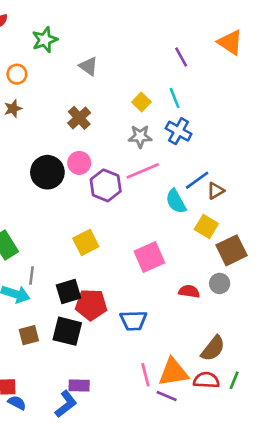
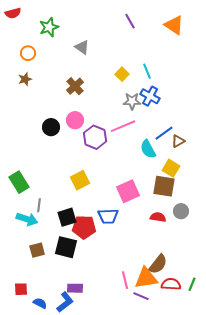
orange triangle: (230, 42) -> (174, 25), moved
purple line: (181, 57) -> (130, 21), moved
gray star: (140, 136) -> (132, 101), moved
black circle: (47, 172) -> (51, 127), size x0.7
brown square: (232, 250) -> (164, 186), moved, turned 35
blue trapezoid: (133, 321) -> (108, 216), moved
brown semicircle: (213, 348) -> (158, 264), moved
blue semicircle: (17, 403) -> (40, 303), moved

